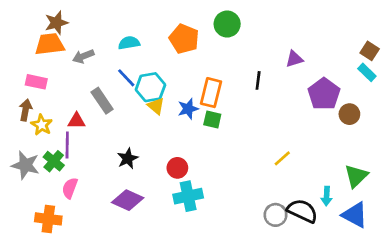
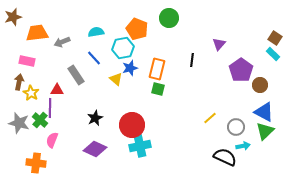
brown star: (56, 23) -> (13, 17), moved
purple triangle: (294, 59) -> (219, 44), turned -32
cyan hexagon: (150, 87) -> (123, 48), moved
blue star: (188, 109) -> (130, 68), moved
red circle: (177, 168) -> (132, 125), size x1.6
cyan arrow: (327, 196) -> (243, 146), turned -104
gray circle: (275, 215) -> (236, 127), moved
blue triangle: (355, 215) -> (264, 112), moved

